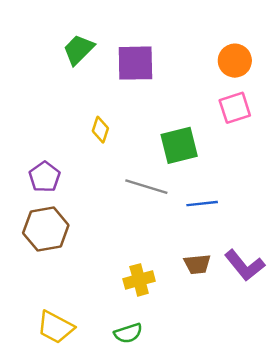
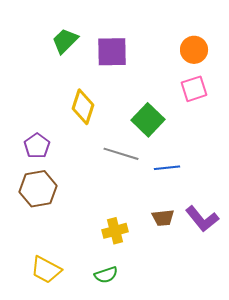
yellow diamond: (100, 130) -> (83, 107), size x1.6
green square: (179, 145) -> (148, 120), turned -32

